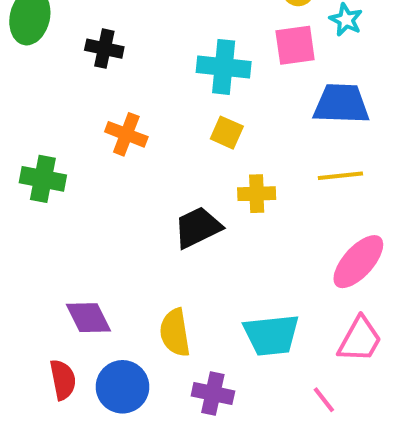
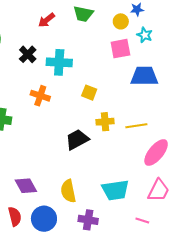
black cross: (104, 49) -> (28, 54), turned 36
cyan cross: (224, 67) -> (59, 62), moved
yellow line: (340, 176) -> (136, 126), moved
pink line: (324, 400) -> (142, 220), turned -32

